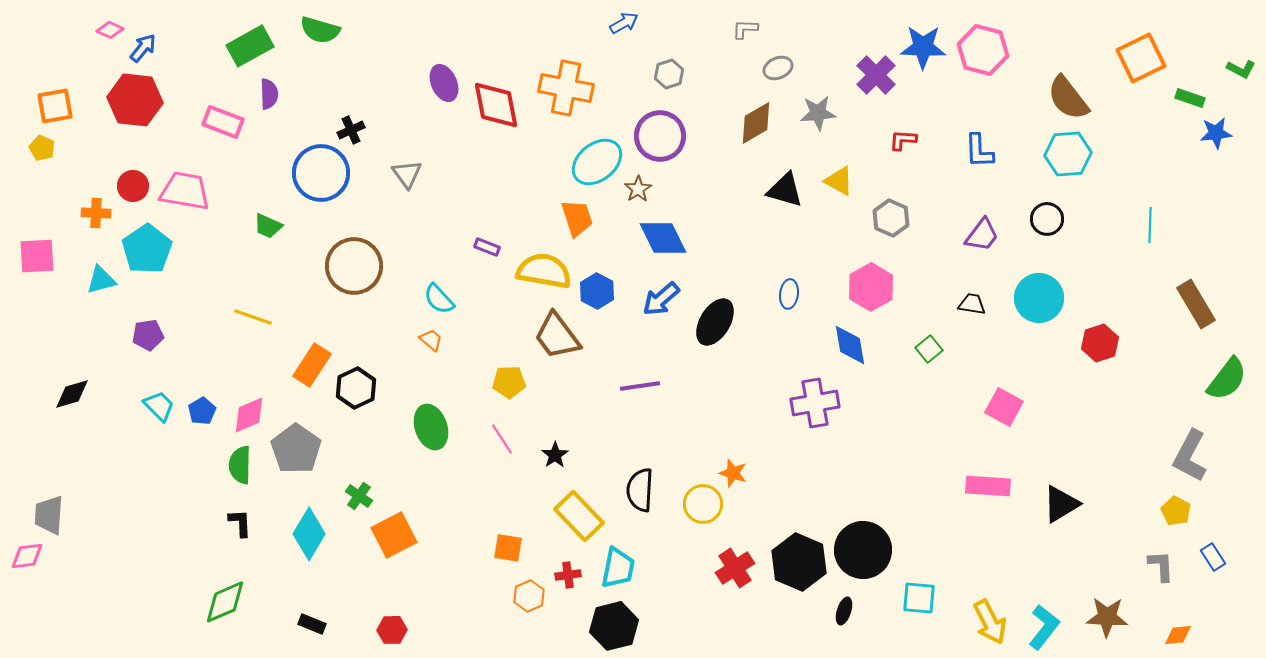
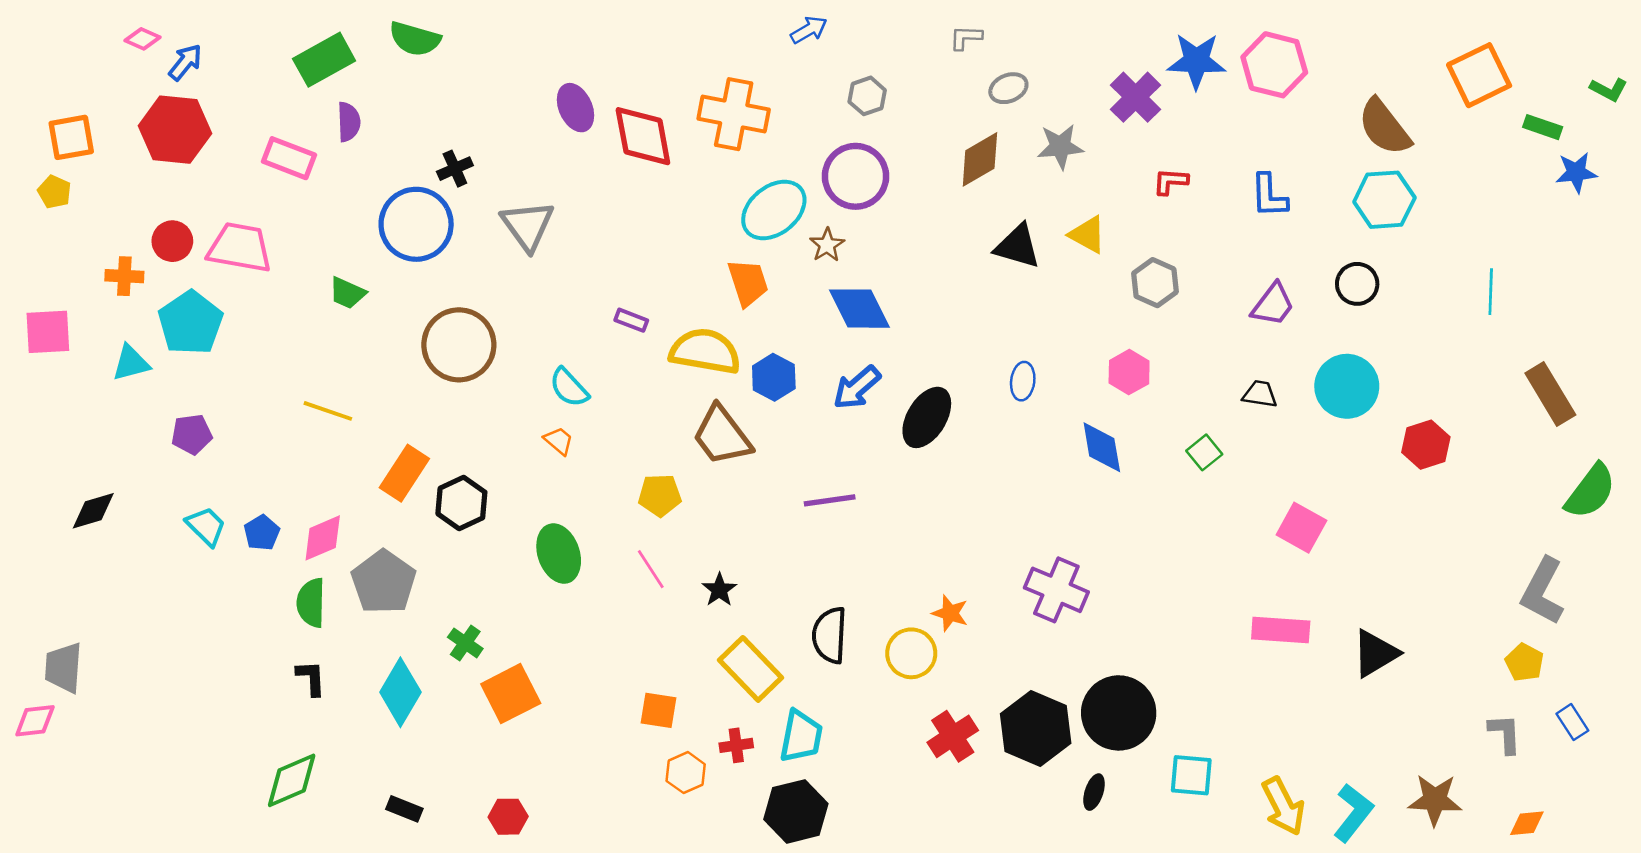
gray triangle: (407, 174) -> (528, 226), size x1.4
pink hexagon: (871, 287) -> (1129, 372), size x0.7
purple cross: (815, 403) -> (1056, 590), moved, turned 33

